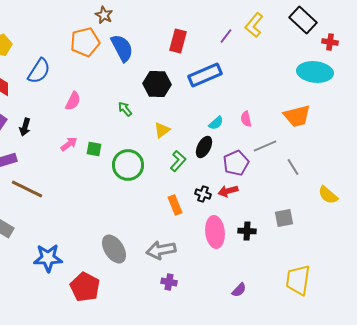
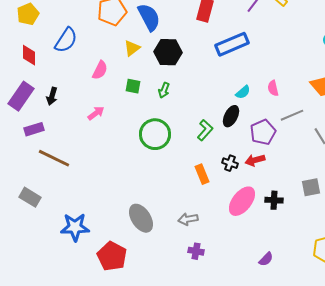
black hexagon: (157, 84) -> (168, 52), moved
green arrow: (125, 109) -> (164, 90), moved, turned -119
yellow triangle: (162, 130) -> (132, 48), moved
green square: (94, 149) -> (133, 86), moved
pink ellipse: (215, 232) -> (242, 201), turned 44
gray arrow: (161, 250) -> (188, 219), size x0.7

